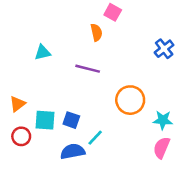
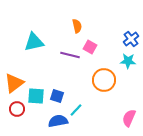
pink square: (113, 12) -> (90, 47), moved
cyan triangle: (43, 52) -> (34, 42), size x1.5
orange triangle: (17, 104) -> (14, 83), size x1.5
cyan star: (163, 120) -> (128, 61), moved

